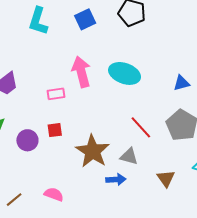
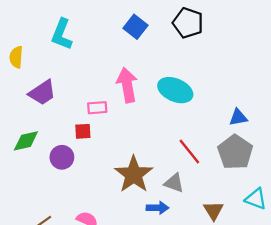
blue square: (85, 19) -> (135, 27), turned -30
cyan L-shape: (38, 21) -> (62, 34), moved
blue triangle: (181, 83) -> (238, 117), moved
red square: (55, 130) -> (83, 131), moved

